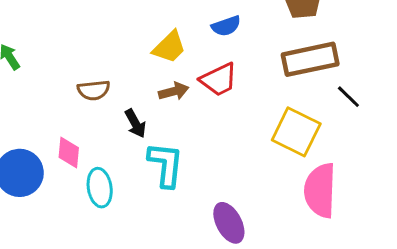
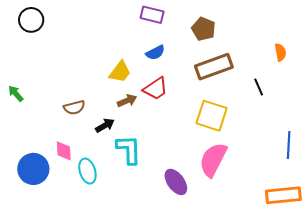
black line: (348, 97) -> (259, 87), moved, turned 30
black arrow: (135, 123) -> (105, 125), turned -84
pink semicircle: (320, 190) -> (213, 160), moved, turned 33

